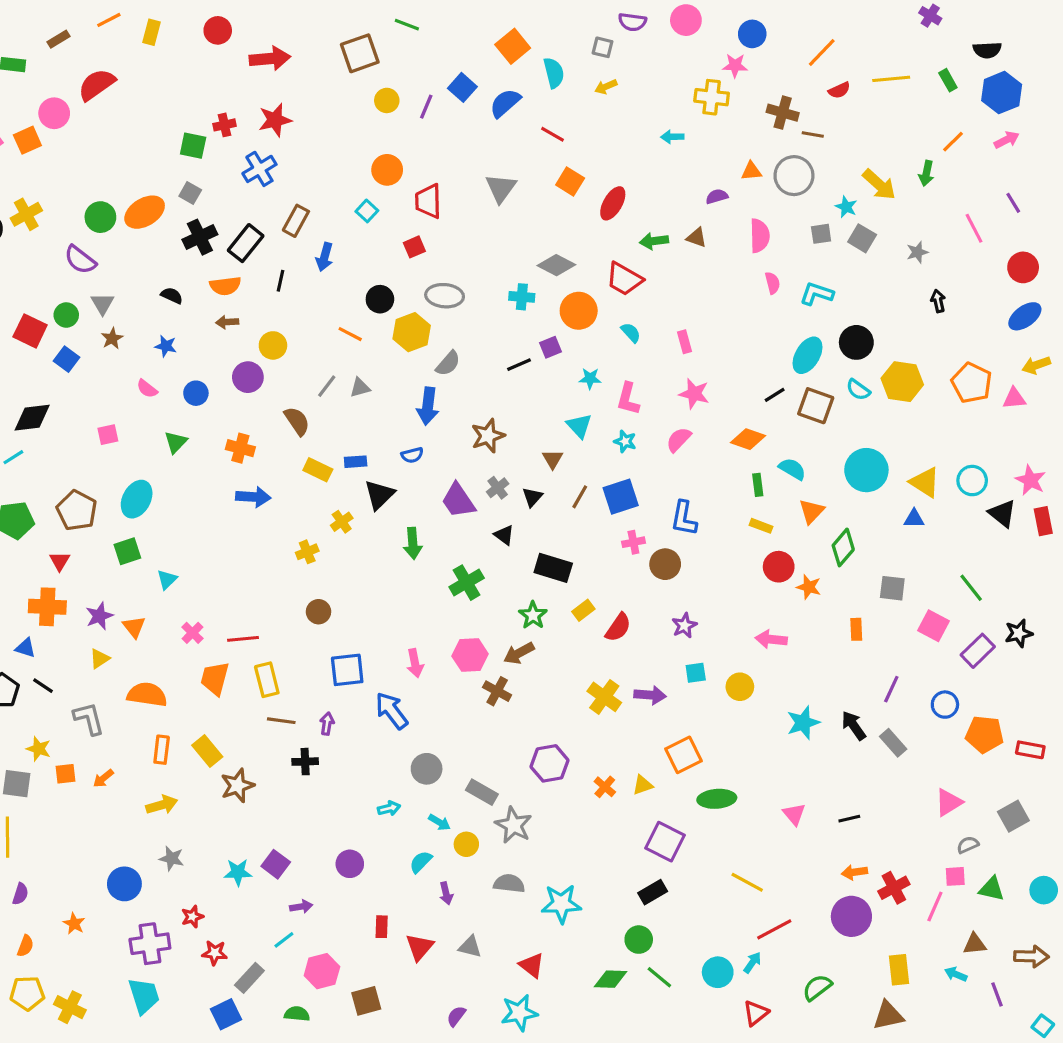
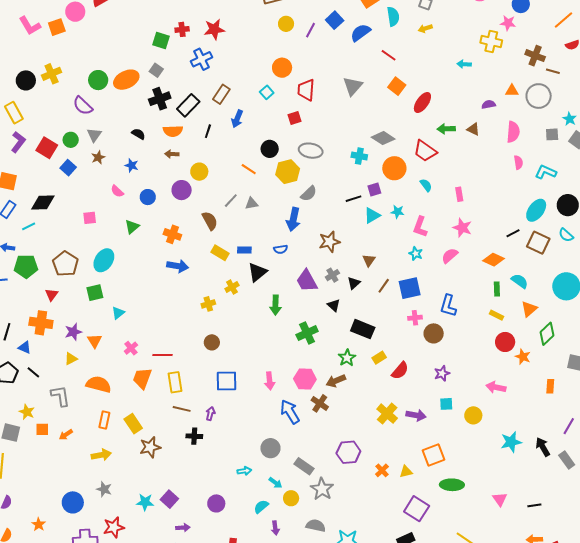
cyan triangle: (579, 426) -> (372, 215), moved, turned 36
blue arrow: (392, 711) -> (290, 412), moved
red star: (192, 917) -> (114, 527), size x1.5

